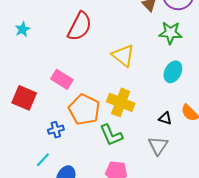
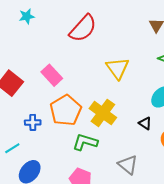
black triangle: (165, 118) -> (145, 123), moved
green L-shape: (111, 135) -> (85, 142), turned 115
gray triangle: (158, 146) -> (128, 165), turned -40

